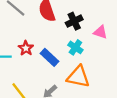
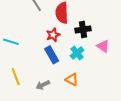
red star: (26, 48) -> (53, 35), moved
orange triangle: (78, 77) -> (72, 80), size x0.6

